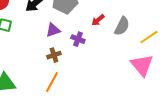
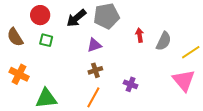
red arrow: (98, 20) -> (140, 35), turned 120
purple cross: (78, 39) -> (131, 84), moved

